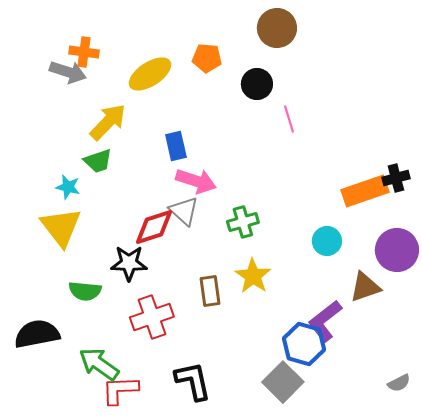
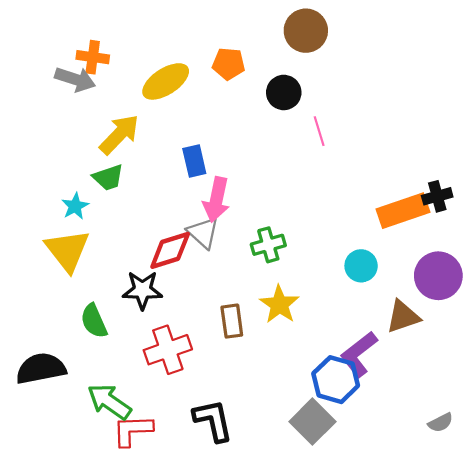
pink arrow: (196, 181) -> (216, 200), turned 84
cyan star: (68, 187) -> (75, 206), turned 30
green semicircle: (85, 291) -> (94, 321), turned 60

